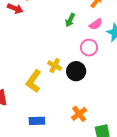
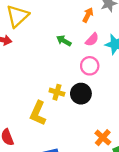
green arrow: (70, 20) -> (64, 41), turned 104
orange cross: (79, 114) -> (103, 138), moved

